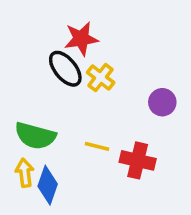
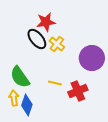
purple circle: (162, 102) -> (92, 58), size x1.6
green semicircle: (35, 136) -> (20, 77), turned 40
red cross: (138, 160) -> (78, 91), turned -36

